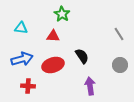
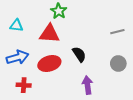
gray line: (119, 34) -> (117, 32), turned -72
red triangle: (53, 36) -> (49, 34), size x1.5

